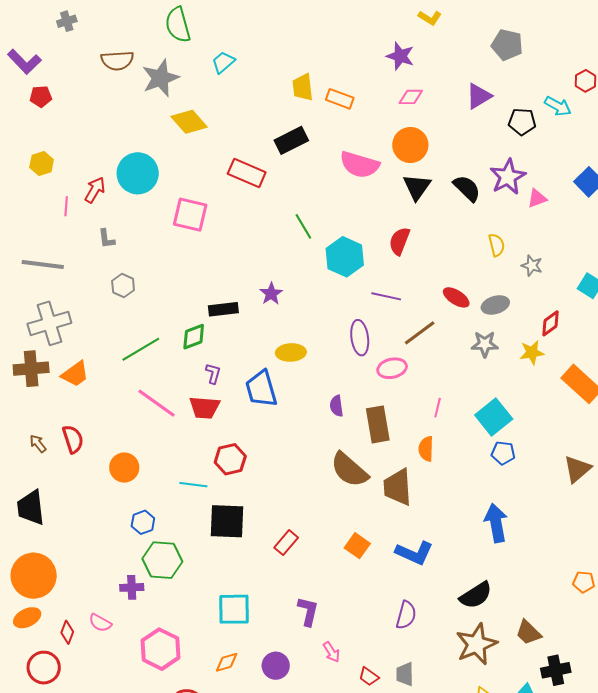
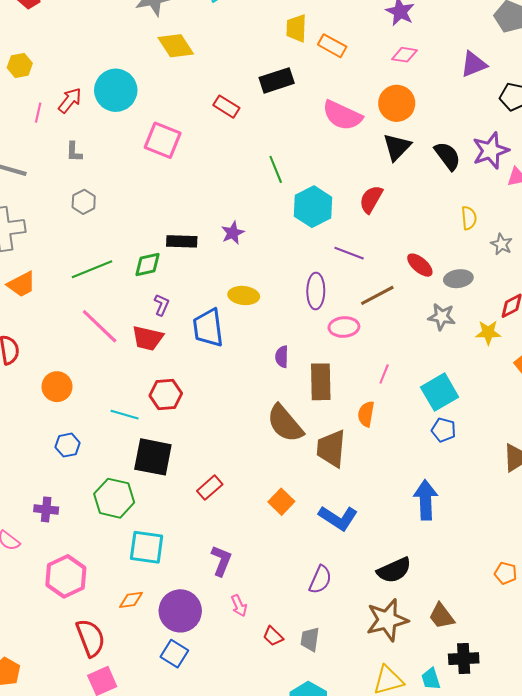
red rectangle: (247, 173) -> (226, 107), size x0.7
green hexagon: (162, 560) -> (114, 498), moved
purple circle: (276, 666) -> (180, 611), size x1.5

